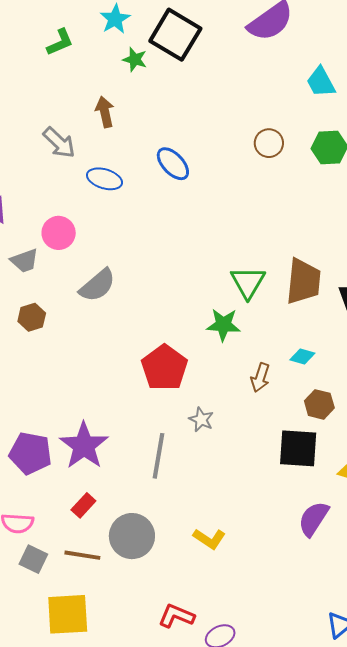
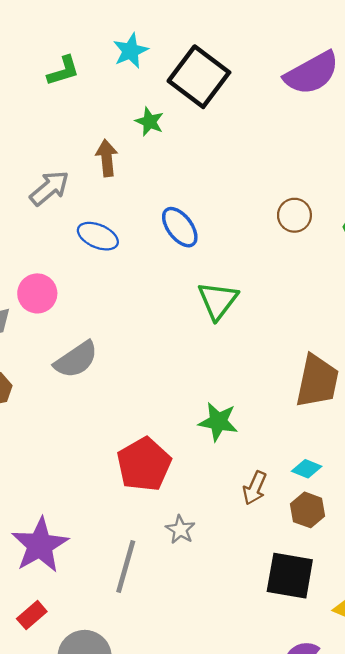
green star: (135, 59) -> (150, 122), moved
gray arrow: (59, 143) -> (49, 188), turned -90
green triangle: (248, 282) -> (218, 300), moved
brown hexagon: (319, 404) -> (308, 510), moved

